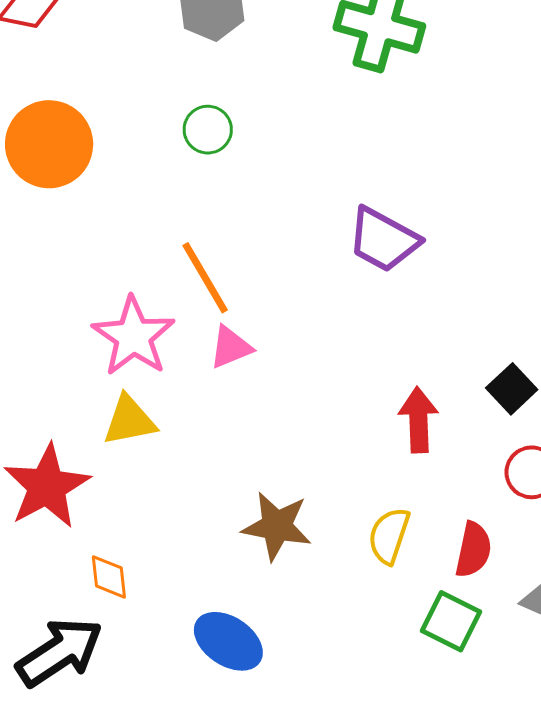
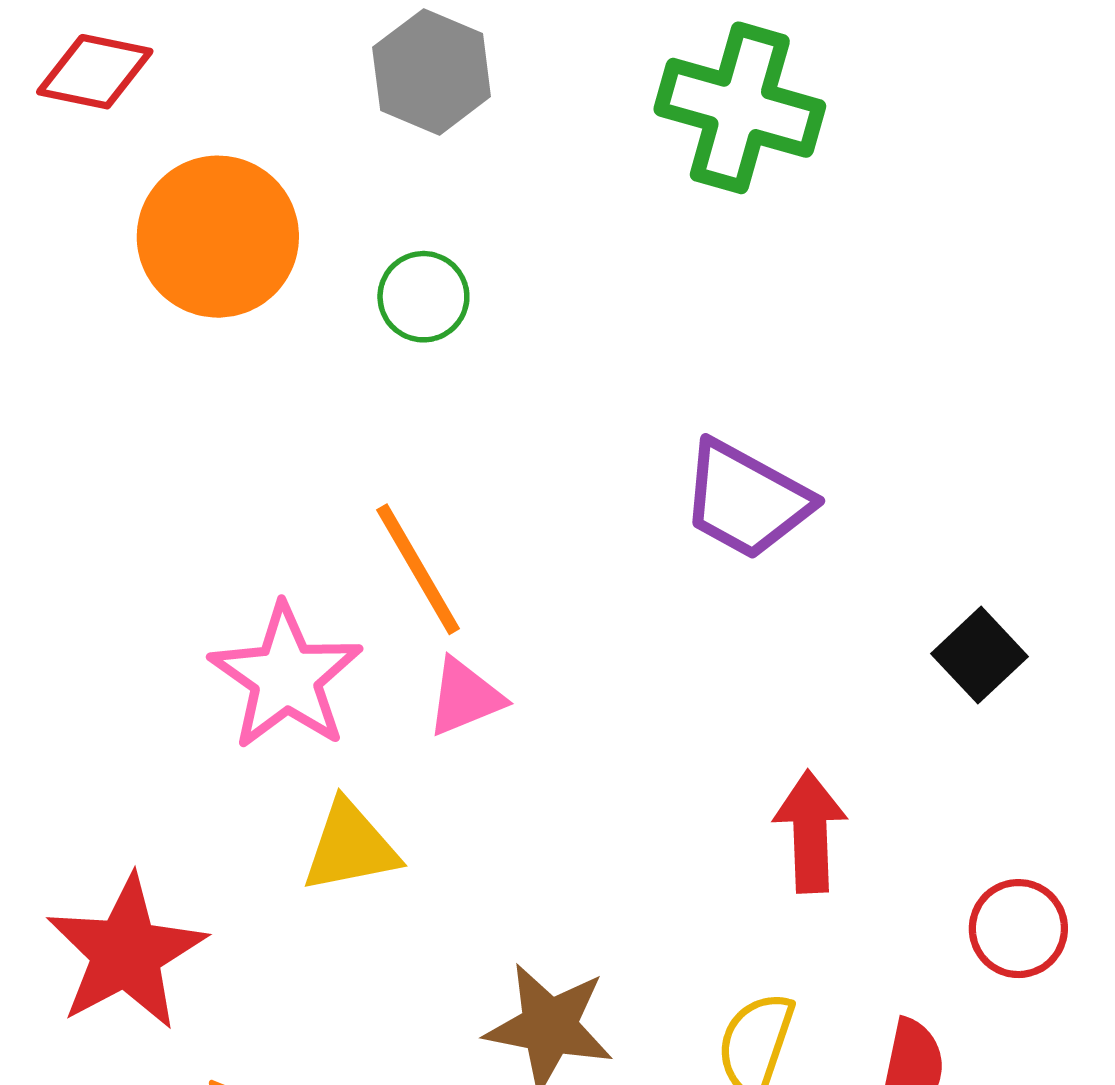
orange circle: (49, 144) -> (218, 237), moved
black square: (512, 389) -> (980, 655), moved
yellow triangle: (129, 420) -> (350, 847), moved

